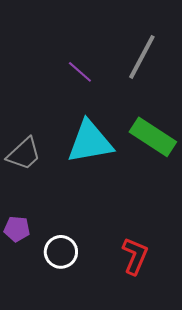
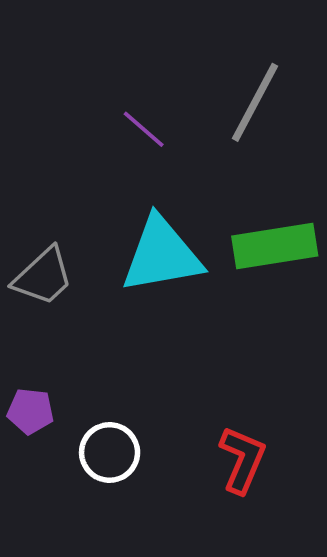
green rectangle: (153, 137) -> (275, 246), turned -42

